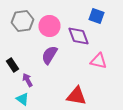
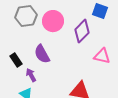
purple diamond: (78, 36) -> (82, 31), turned 65
purple semicircle: (50, 55) -> (42, 54), moved, turned -60

